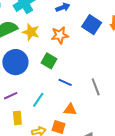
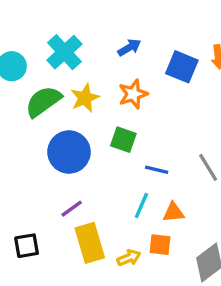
yellow star: (31, 32) -> (85, 98), turned -30
cyan line: (38, 100) -> (141, 205), moved
yellow rectangle: (17, 118) -> (90, 243), size x1.6

